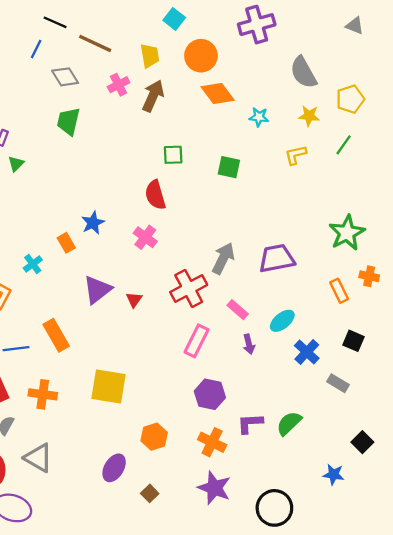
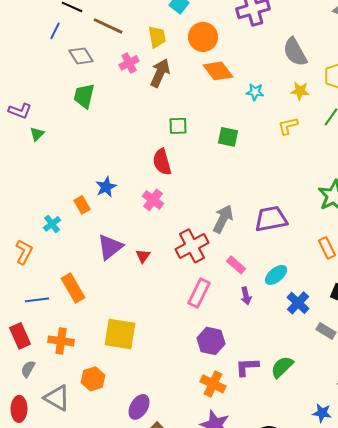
orange hexagon: (154, 437) -> (93, 379), moved
purple ellipse: (114, 468) -> (139, 407), moved

